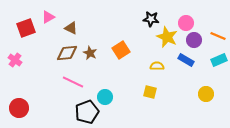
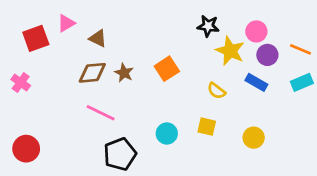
yellow semicircle: (157, 66) -> (216, 91), turned -144
yellow circle: (206, 94) -> (254, 138), moved
cyan circle: (105, 97) -> (167, 133), moved

